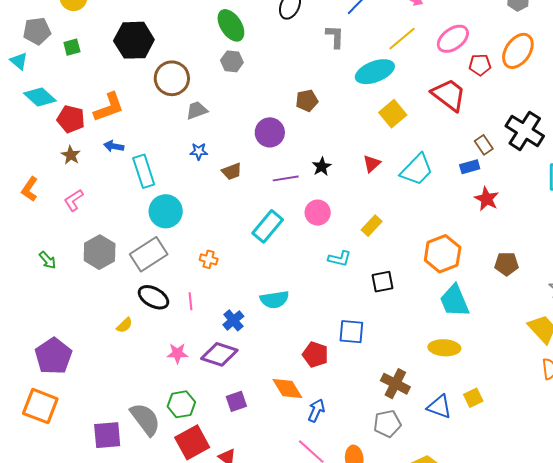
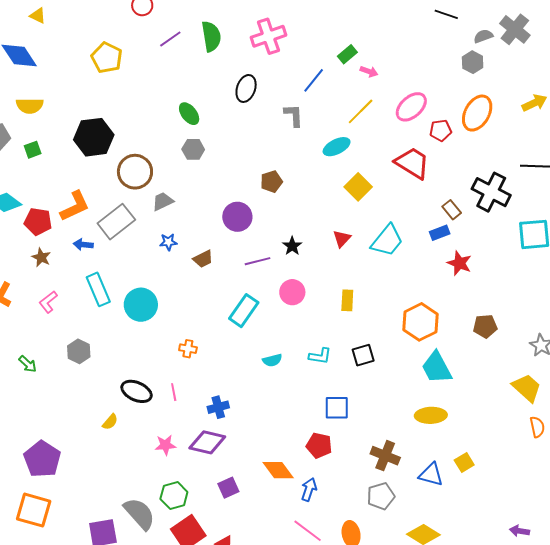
green ellipse: (231, 25) -> (189, 114), size x0.7
cyan ellipse: (375, 72) -> (337, 147), size x0.7
cyan rectangle: (144, 171) -> (98, 289), moved
yellow rectangle: (372, 226) -> (347, 300), turned -35
gray hexagon: (100, 252) -> (79, 351), size x0.7
gray rectangle: (149, 254) -> (116, 222), moved
cyan L-shape: (340, 259) -> (320, 356), moved
cyan semicircle: (274, 299) -> (272, 360), moved, size x0.7
blue cross: (233, 320) -> (218, 407), turned 30
red pentagon: (315, 355) -> (319, 445), moved

